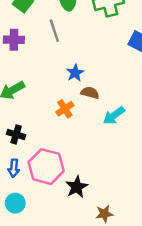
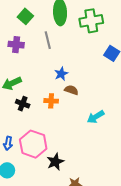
orange cross: (65, 109) -> (51, 101), turned 32
cyan arrow: (114, 116) -> (96, 117), moved
black cross: (16, 134) -> (23, 104), moved

